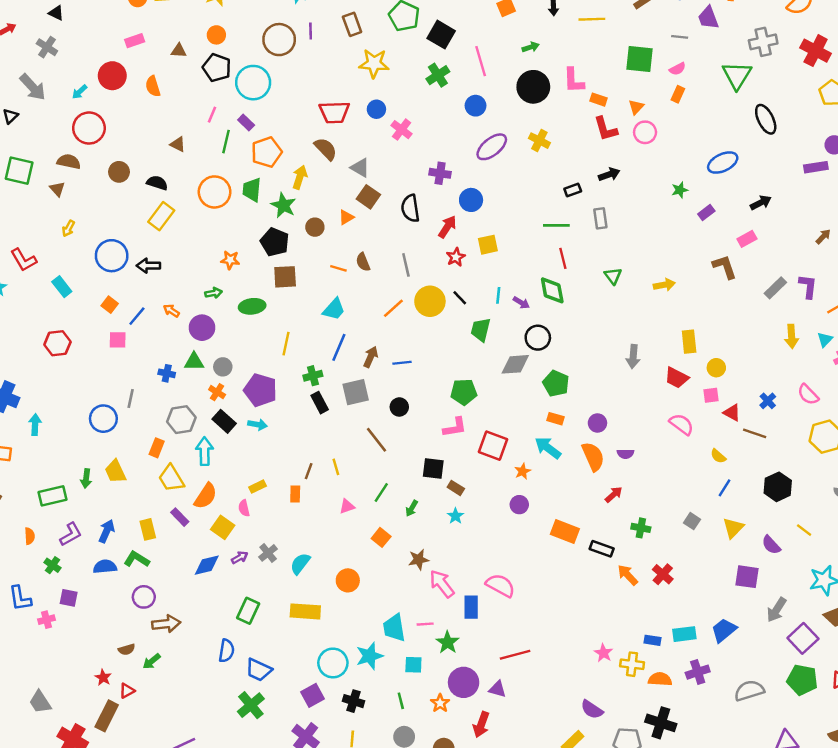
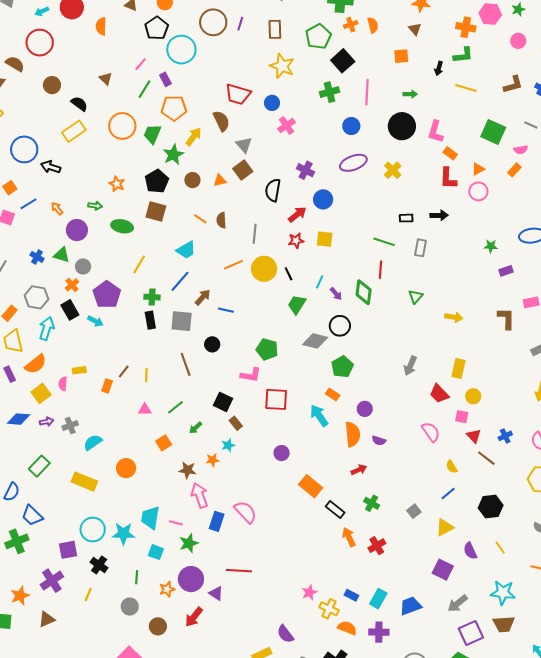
red square: (493, 446) -> (276, 399), turned -35
orange star: (522, 471) -> (213, 460), moved
cyan rectangle: (684, 634) -> (378, 599), turned -72

